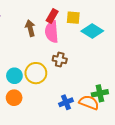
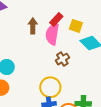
brown cross: (60, 60) -> (62, 59), moved, turned 32
yellow circle: (36, 73) -> (50, 87), moved

